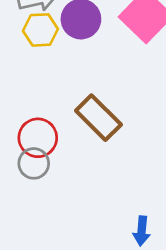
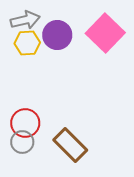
brown rectangle: (98, 118) -> (70, 145), moved

